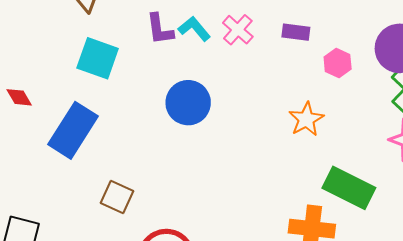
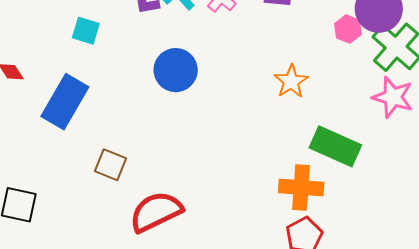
cyan square: (98, 58) -> (86, 31), size x0.7
pink hexagon: (338, 63) -> (348, 29), moved

